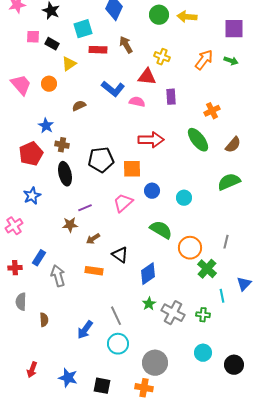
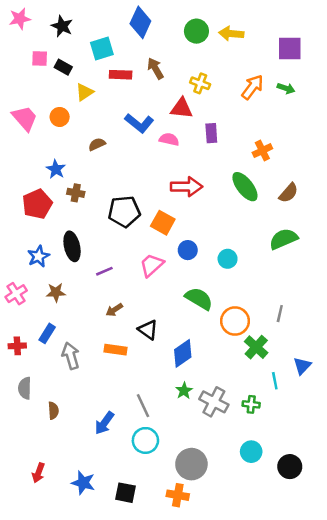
orange square: (132, 169) -> (163, 223), turned 30
black ellipse: (65, 174) -> (72, 246), moved
brown star: (70, 225) -> (56, 292), moved

